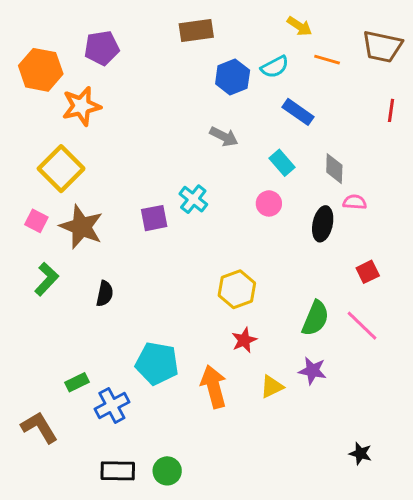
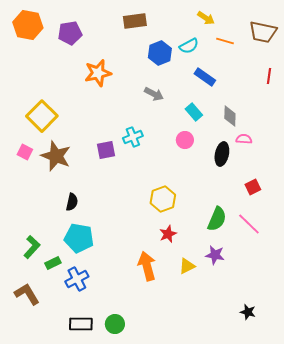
orange hexagon: (41, 70) -> (28, 25), moved
orange star: (81, 106) -> (98, 73), moved
cyan cross: (193, 199) -> (133, 137), turned 30
green L-shape: (47, 279) -> (32, 247), moved
cyan pentagon: (157, 363) -> (79, 238), moved

